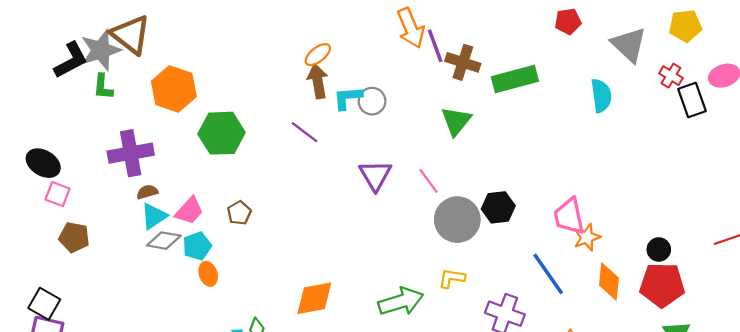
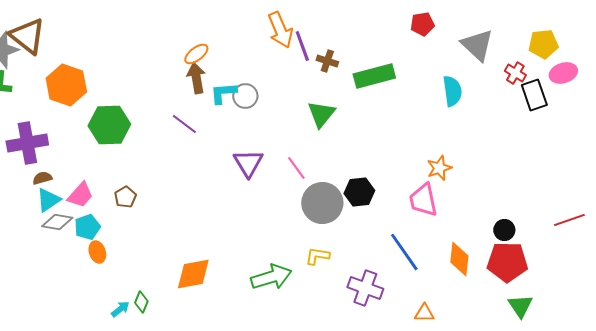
yellow pentagon: (685, 26) -> (543, 44), moved
brown cross: (463, 62) -> (327, 61), size x0.7
orange star: (587, 237) -> (439, 168), moved

